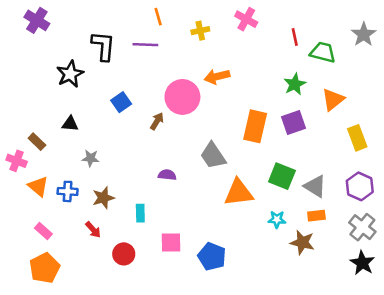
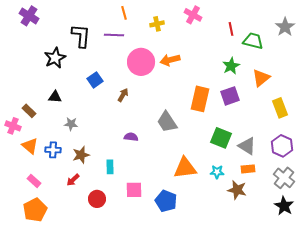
pink circle: (182, 97) -> (141, 62), moved
orange triangle: (239, 193) -> (185, 168), moved
red arrow: (93, 230) -> (73, 180), turned 88

